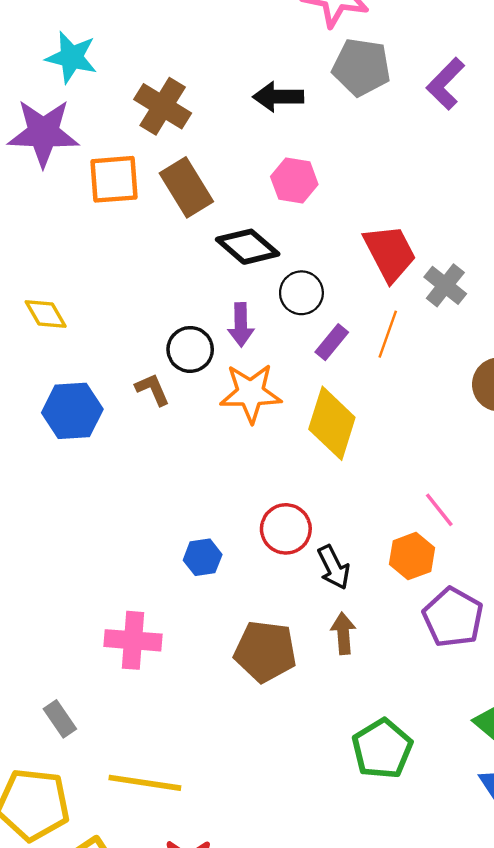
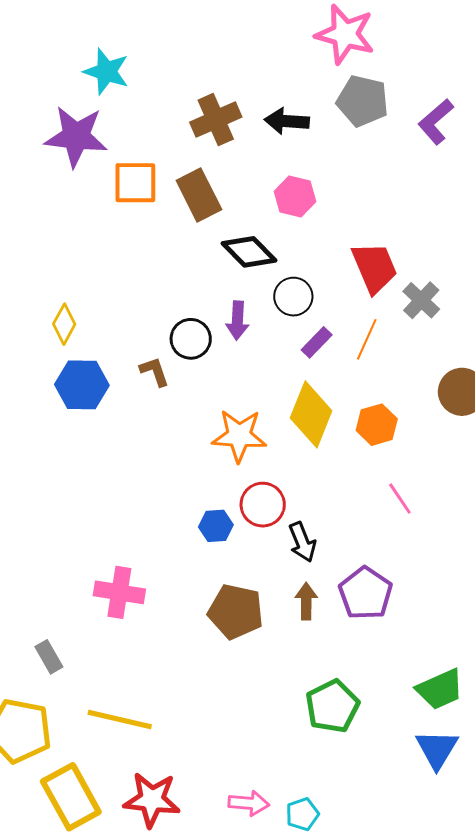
brown cross: (163, 106) -> (216, 120), moved, turned 30
yellow diamond: (46, 314) -> (64, 324), moved, turned 54
orange star: (251, 393) -> (239, 436), moved
orange hexagon: (412, 556) -> (377, 425), moved
blue hexagon: (203, 557) -> (216, 526), moved
purple pentagon: (453, 617) -> (365, 593), moved

